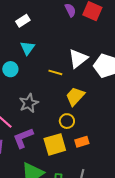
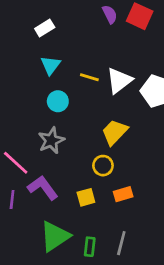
cyan circle: (10, 69) -> (58, 101), moved
yellow line: (55, 72) -> (89, 77), moved
purple L-shape: (23, 138) -> (43, 188), turned 75
yellow square: (55, 144) -> (86, 197), size x0.6

